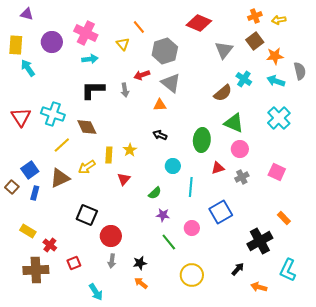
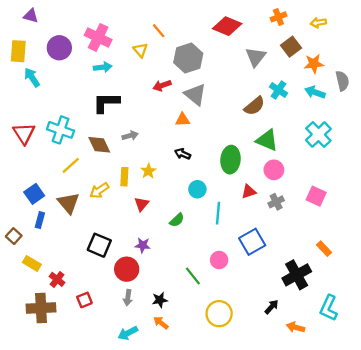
orange cross: (255, 16) -> (278, 17), moved
gray arrow: (125, 90) -> (130, 136), moved, turned -96
brown triangle: (60, 178) -> (68, 203), turned -45
brown square: (12, 187) -> (14, 236), moved
purple star: (163, 215) -> (143, 245), moved
cyan arrow: (96, 292) -> (128, 333), moved, turned 96

